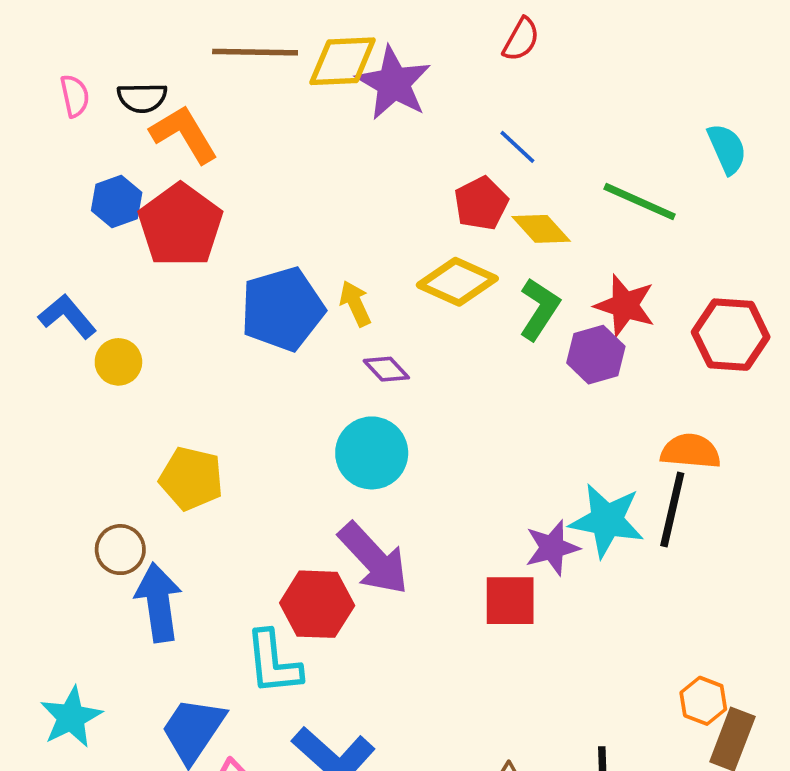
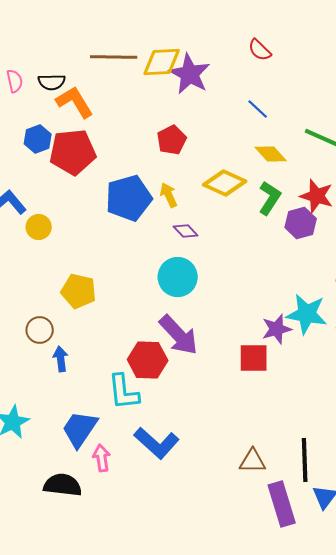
red semicircle: (521, 39) -> (260, 50), turned 105
red pentagon: (481, 203) -> (172, 140), moved
red pentagon: (180, 225) -> (73, 152), turned 30
blue arrow: (159, 602) -> (61, 359), size x0.6

